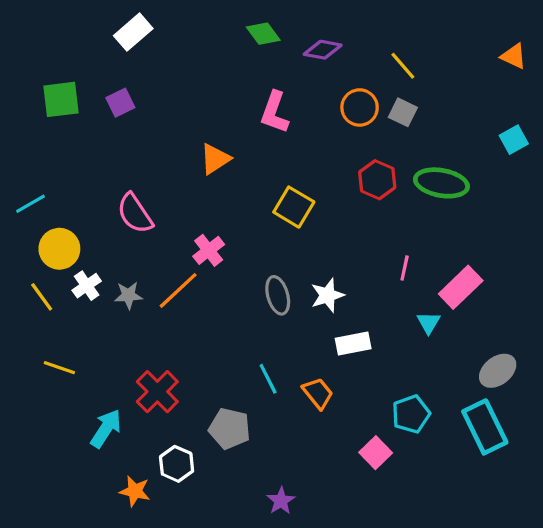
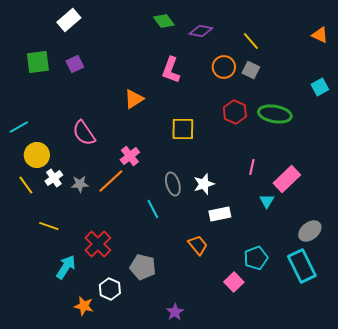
white rectangle: (133, 32) -> (69, 20), moved
yellow square: (294, 207) -> (183, 129), turned -30
yellow line: (59, 368) -> (49, 226), moved
cyan line: (268, 379) -> (153, 209), moved

